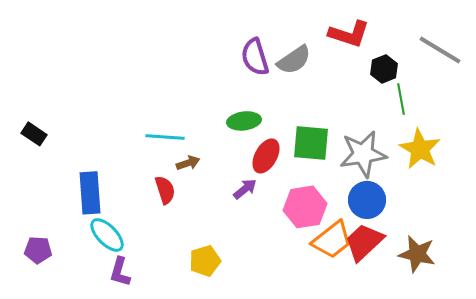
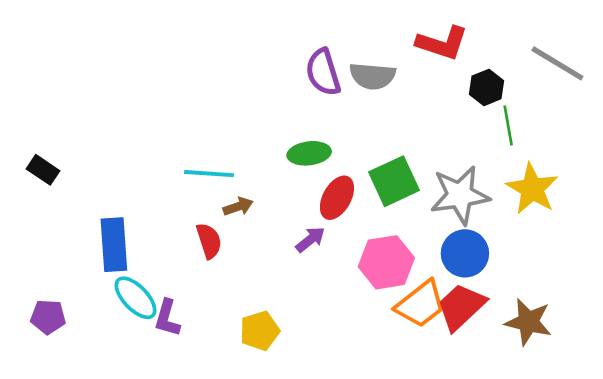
gray semicircle: (294, 60) -> (372, 76), turned 39
green square: (311, 143) -> (394, 181), turned -30
purple L-shape: (120, 272) -> (167, 318), moved

